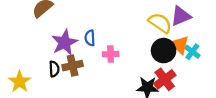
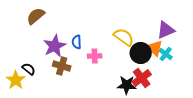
purple triangle: (181, 16) -> (166, 30), moved
yellow semicircle: (160, 23) -> (124, 37), moved
brown cross: (73, 66) -> (62, 66), turned 30
black semicircle: (54, 69) -> (29, 69), moved, turned -48

